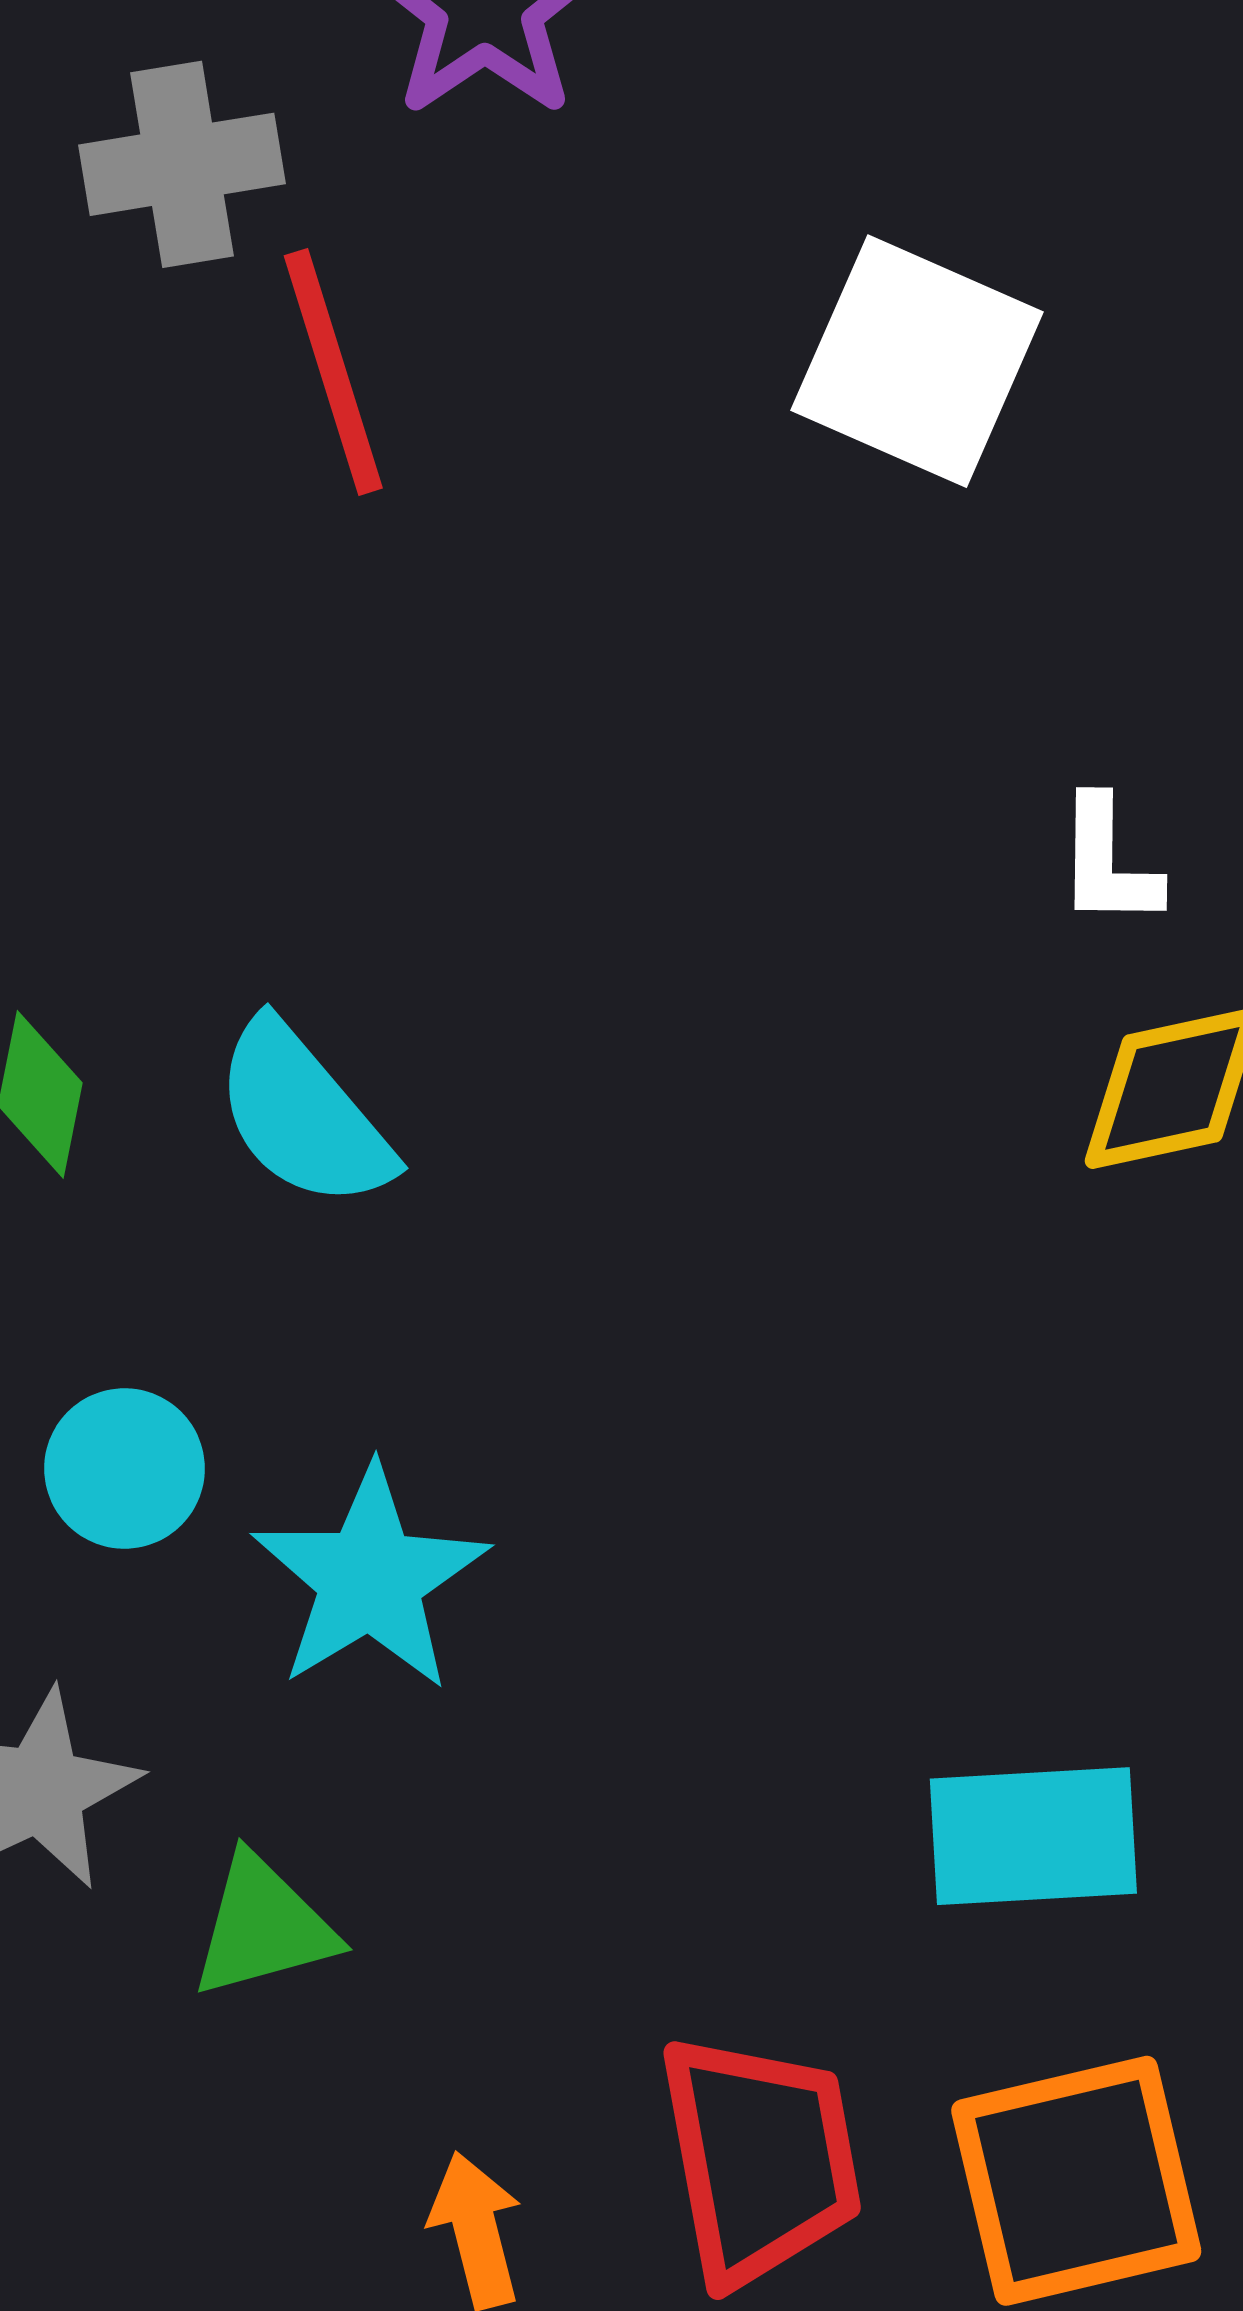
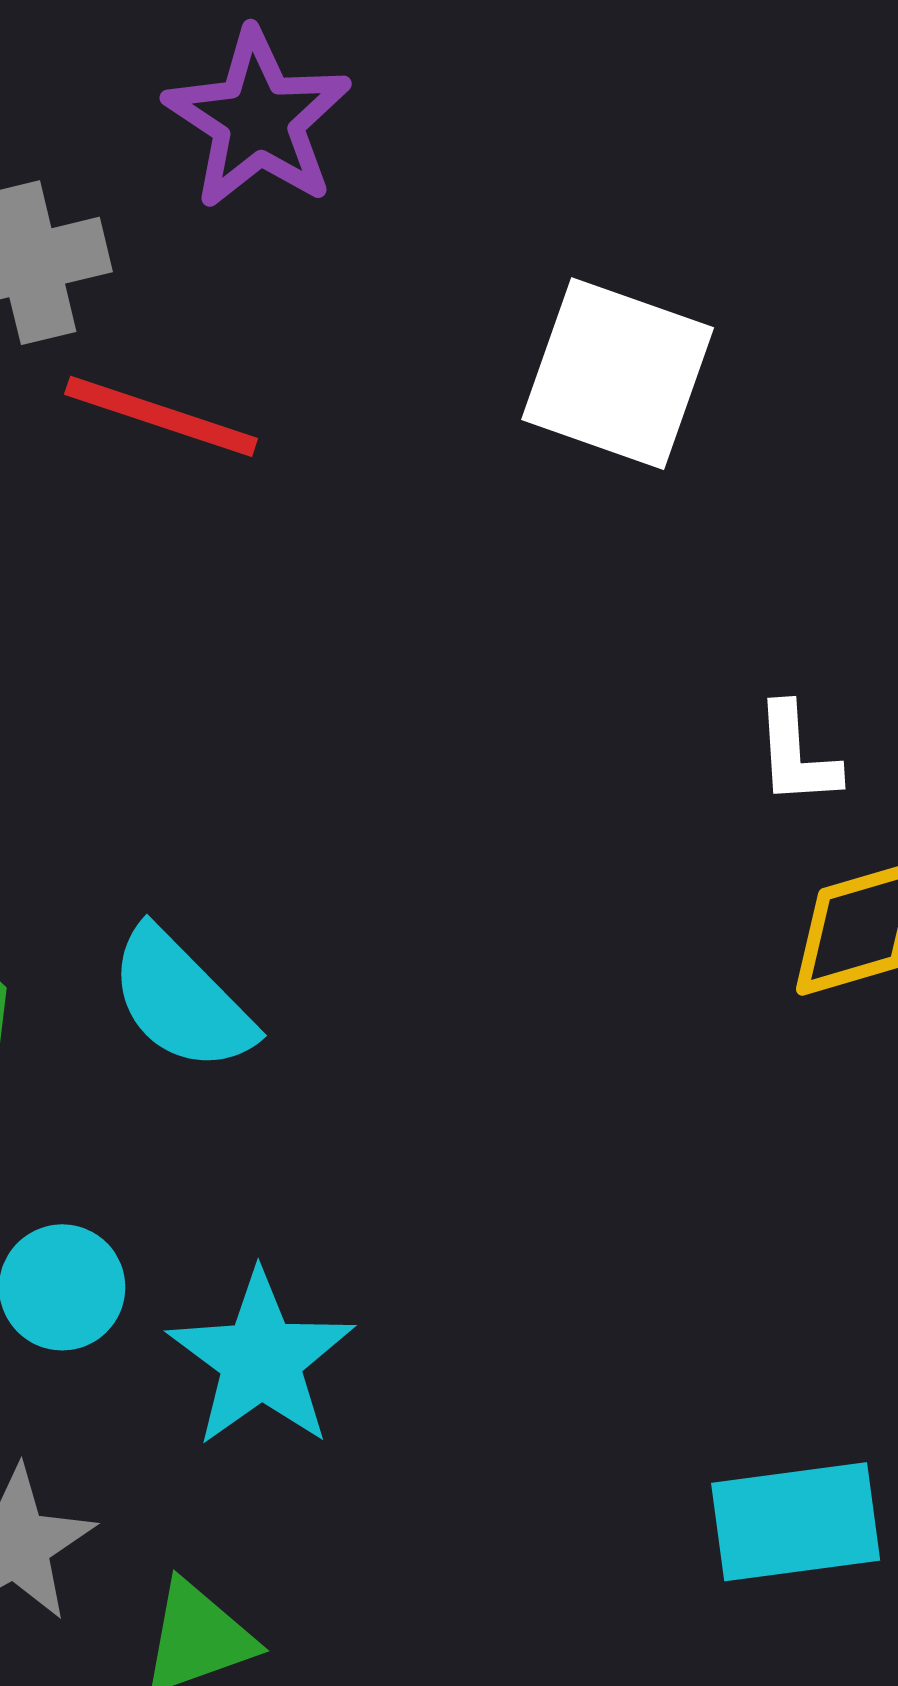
red line: (333, 372) -> (161, 416), turned -50

